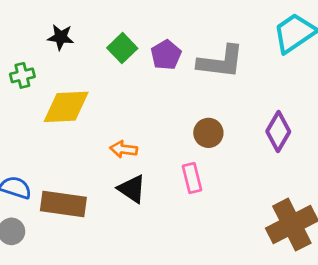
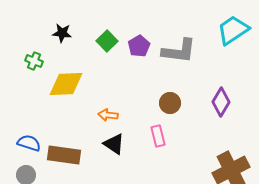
green cross: (22, 75) -> (34, 61), turned 36

